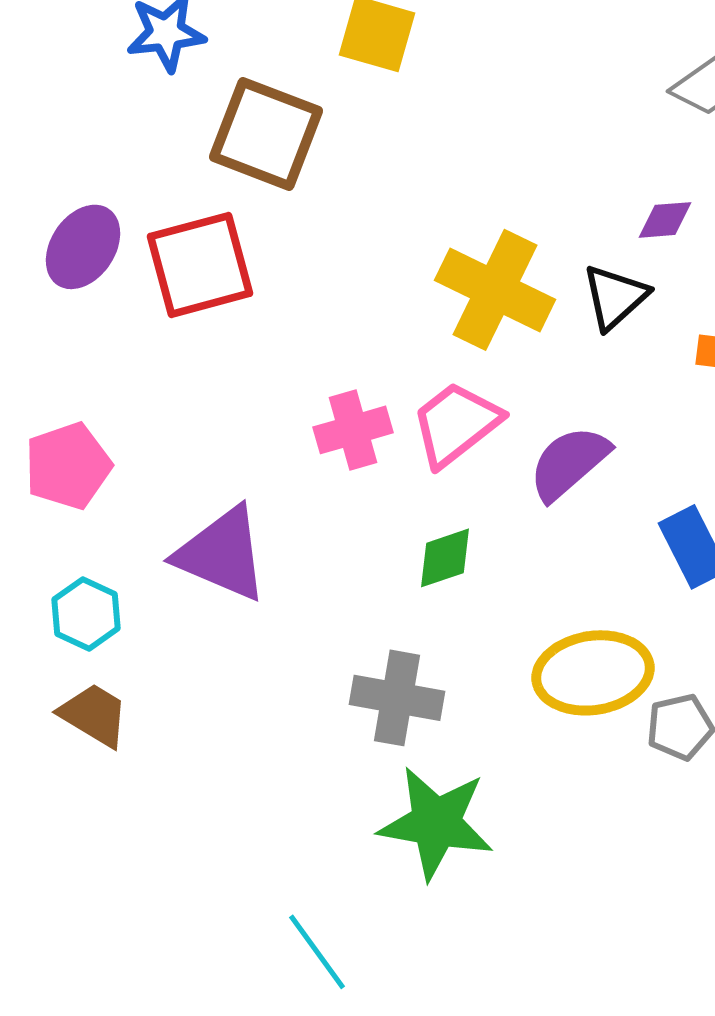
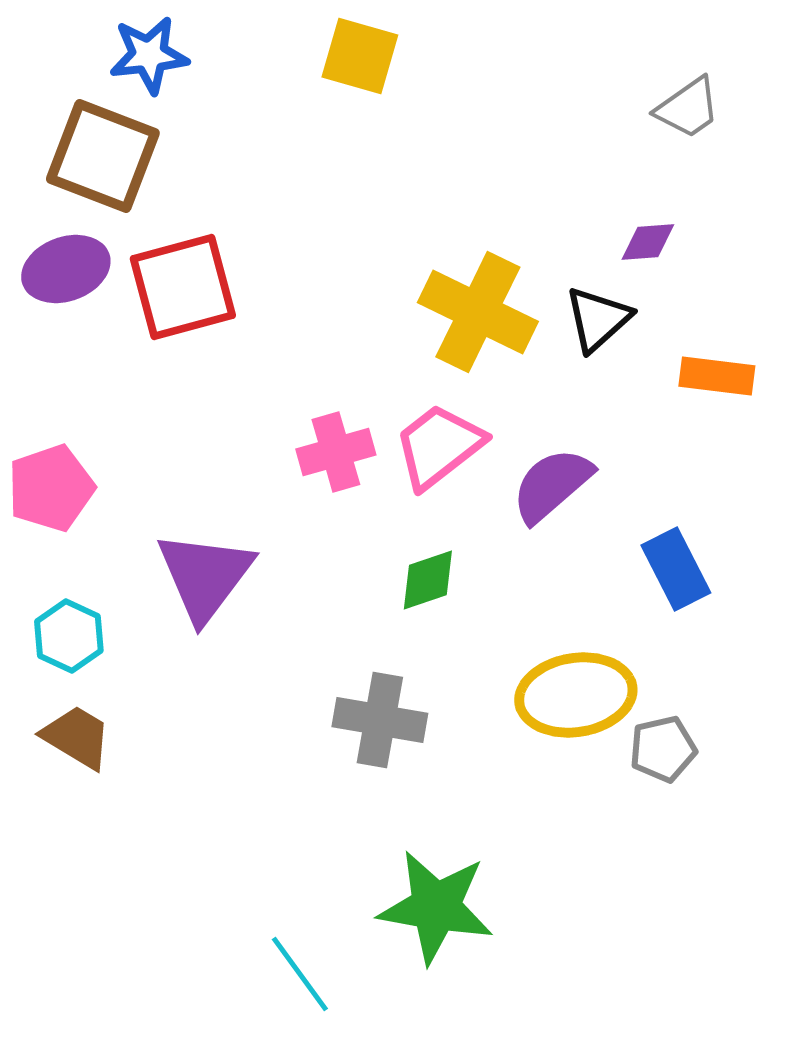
brown square: (266, 134) -> (103, 156), moved
purple ellipse: (83, 247) -> (66, 269), turned 36
purple triangle: (222, 554) -> (205, 576), turned 44
green star: (436, 823) -> (436, 907), moved

